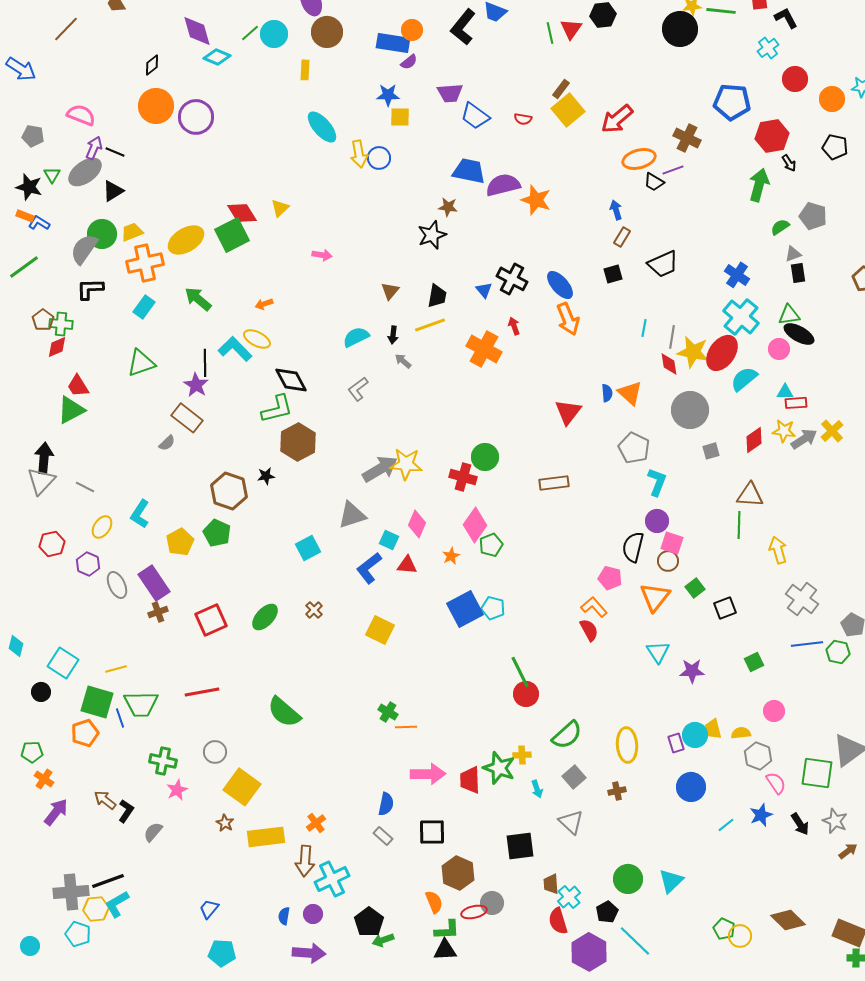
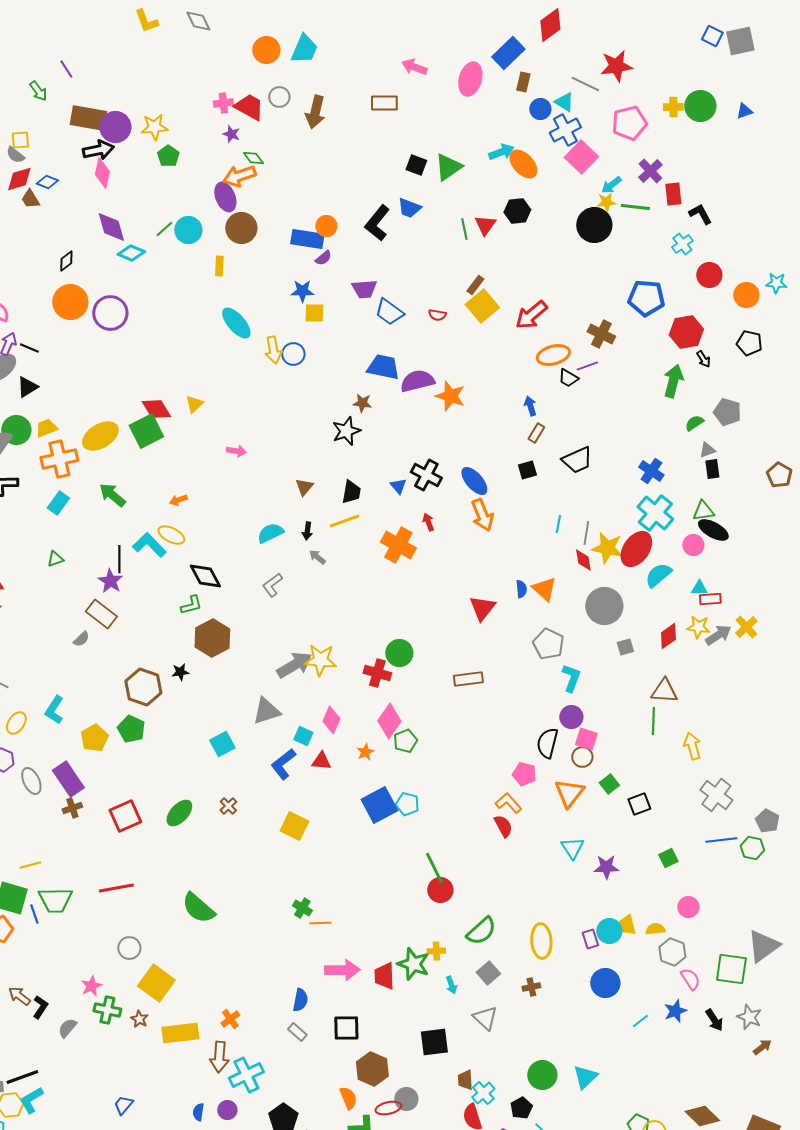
green triangle: (141, 363) -> (55, 559), size x0.6
green L-shape: (277, 409) -> (191, 605), size x0.7
green cross: (163, 761) -> (107, 1010), moved

